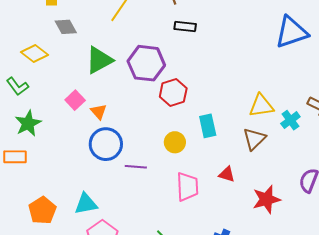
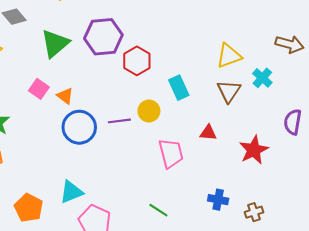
cyan cross: (290, 120) -> (262, 78), moved
purple line: (136, 167) -> (119, 121), moved

